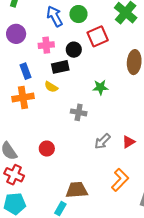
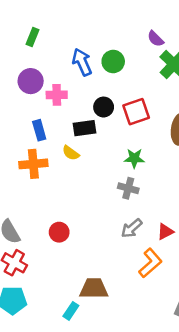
red square: (98, 36) -> (136, 112), moved
pink cross: (46, 45) -> (57, 95), moved
gray cross: (79, 112) -> (128, 188), moved
orange L-shape: (120, 180) -> (150, 263), moved

